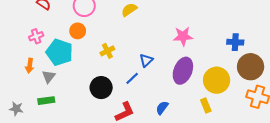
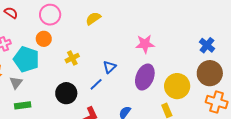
blue cross: (235, 42) -> (207, 45), moved, turned 35
green rectangle: (46, 101) -> (23, 105), moved

